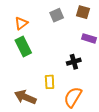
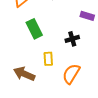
green rectangle: (23, 47) -> (34, 29), moved

